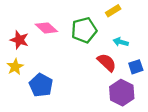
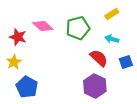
yellow rectangle: (113, 11) -> (112, 14), moved
blue pentagon: (41, 85) -> (27, 87), moved
purple hexagon: (122, 93) -> (95, 86), moved

